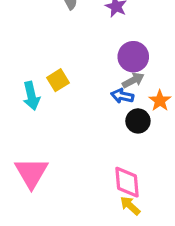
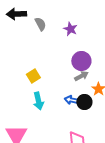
cyan arrow: (31, 96) -> (38, 101), moved
blue arrow: (122, 96) -> (71, 100), moved

